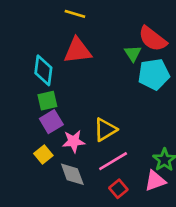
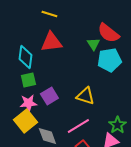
purple square: (51, 122) -> (49, 96), moved
yellow triangle: (105, 130) -> (85, 96), moved, turned 48
pink star: (74, 141) -> (28, 103), moved
yellow square: (43, 155) -> (25, 121), size x1.6

